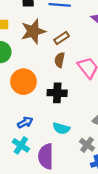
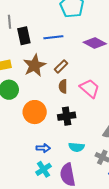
blue arrow: (25, 122) -> (43, 148), turned 40
cyan cross: (21, 145) -> (43, 169), turned 35

